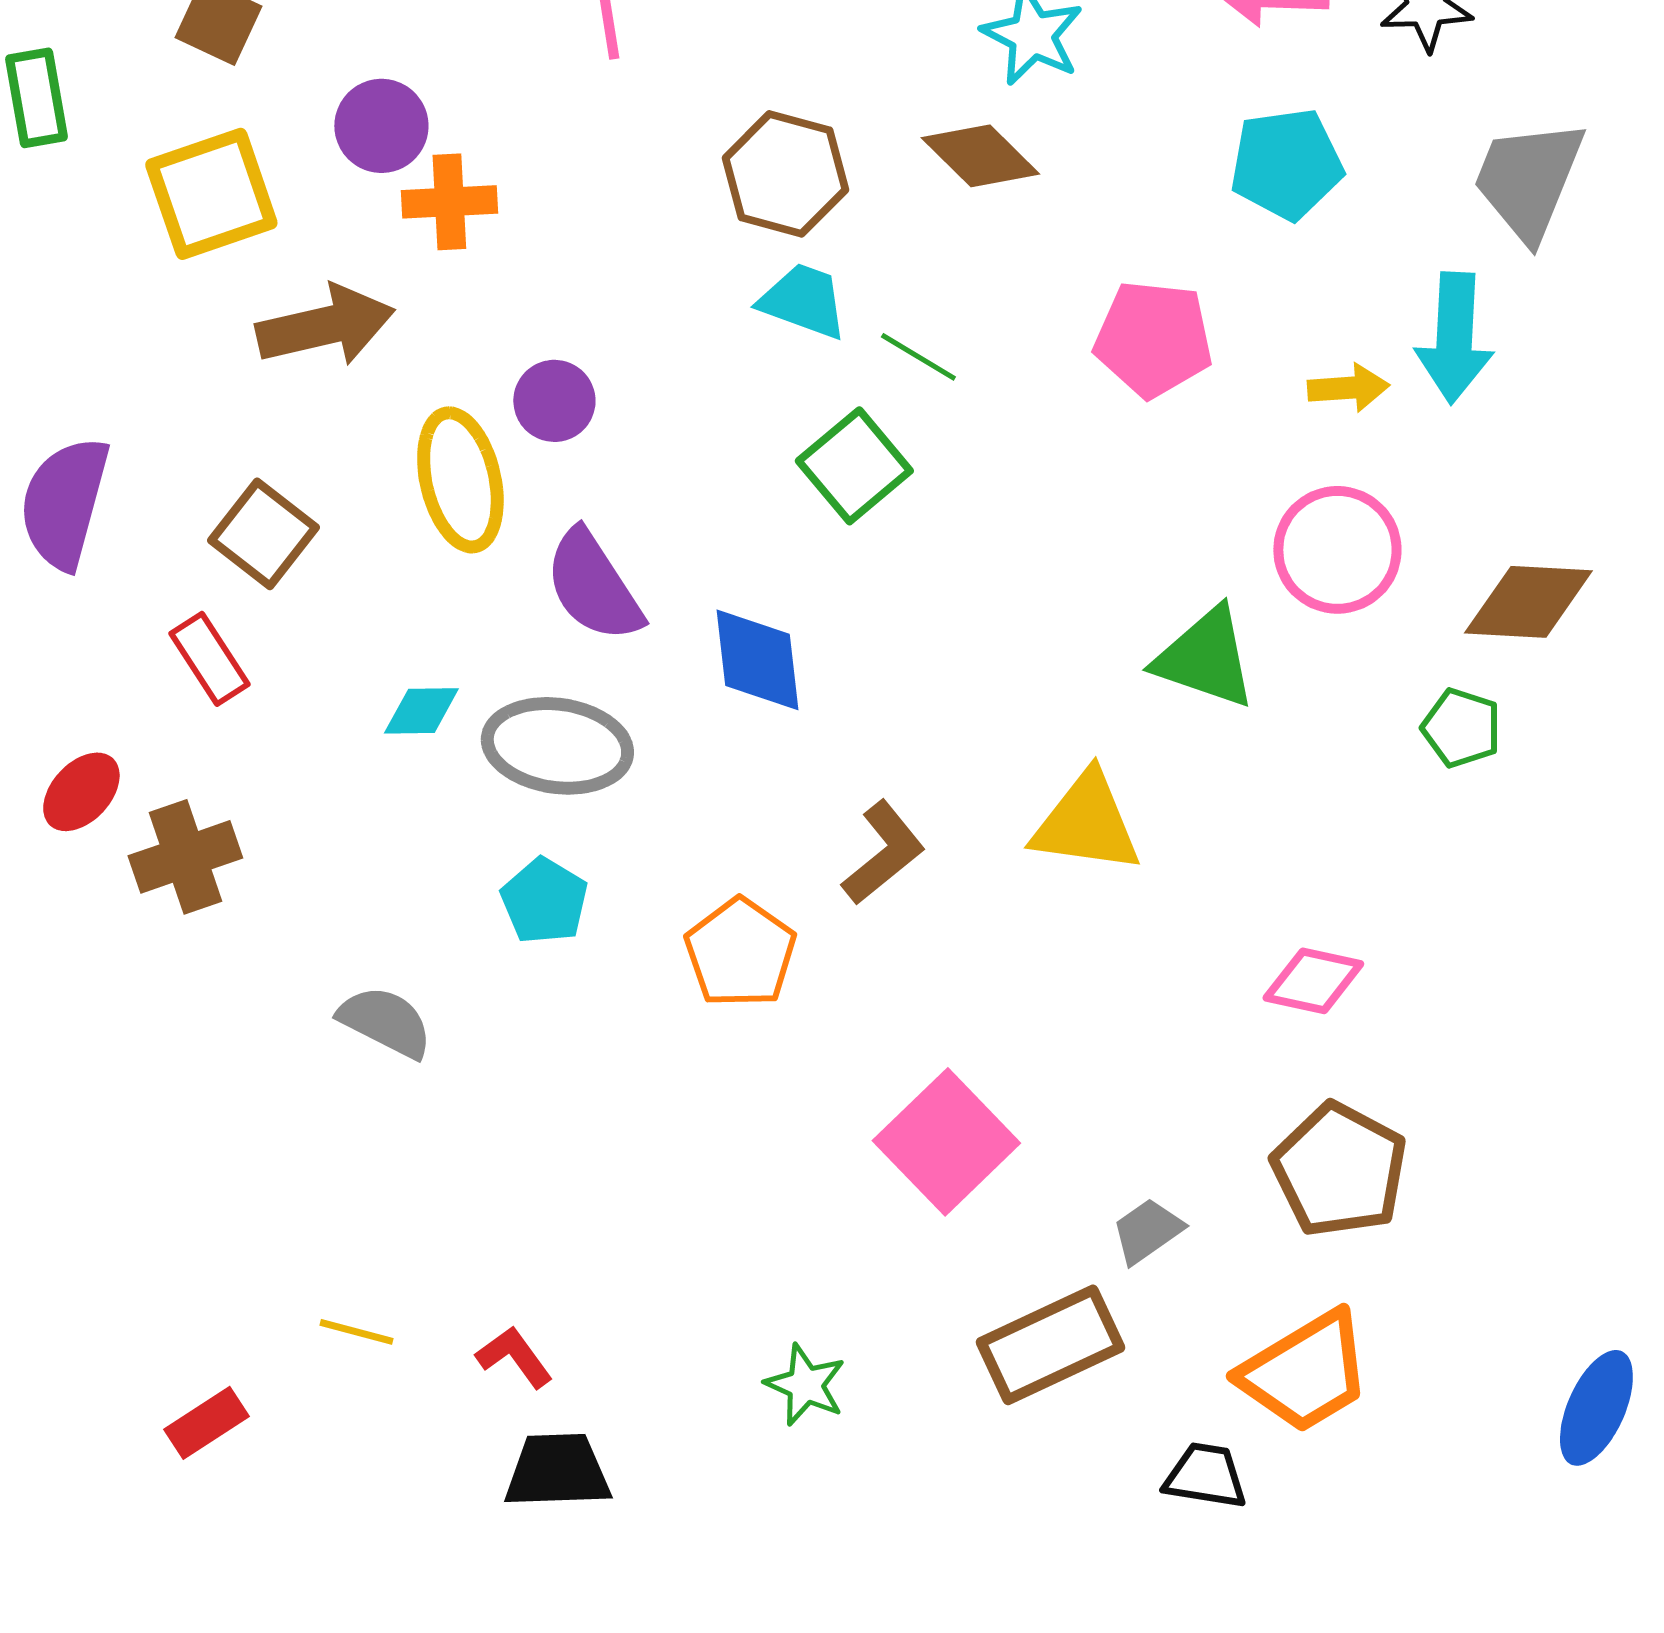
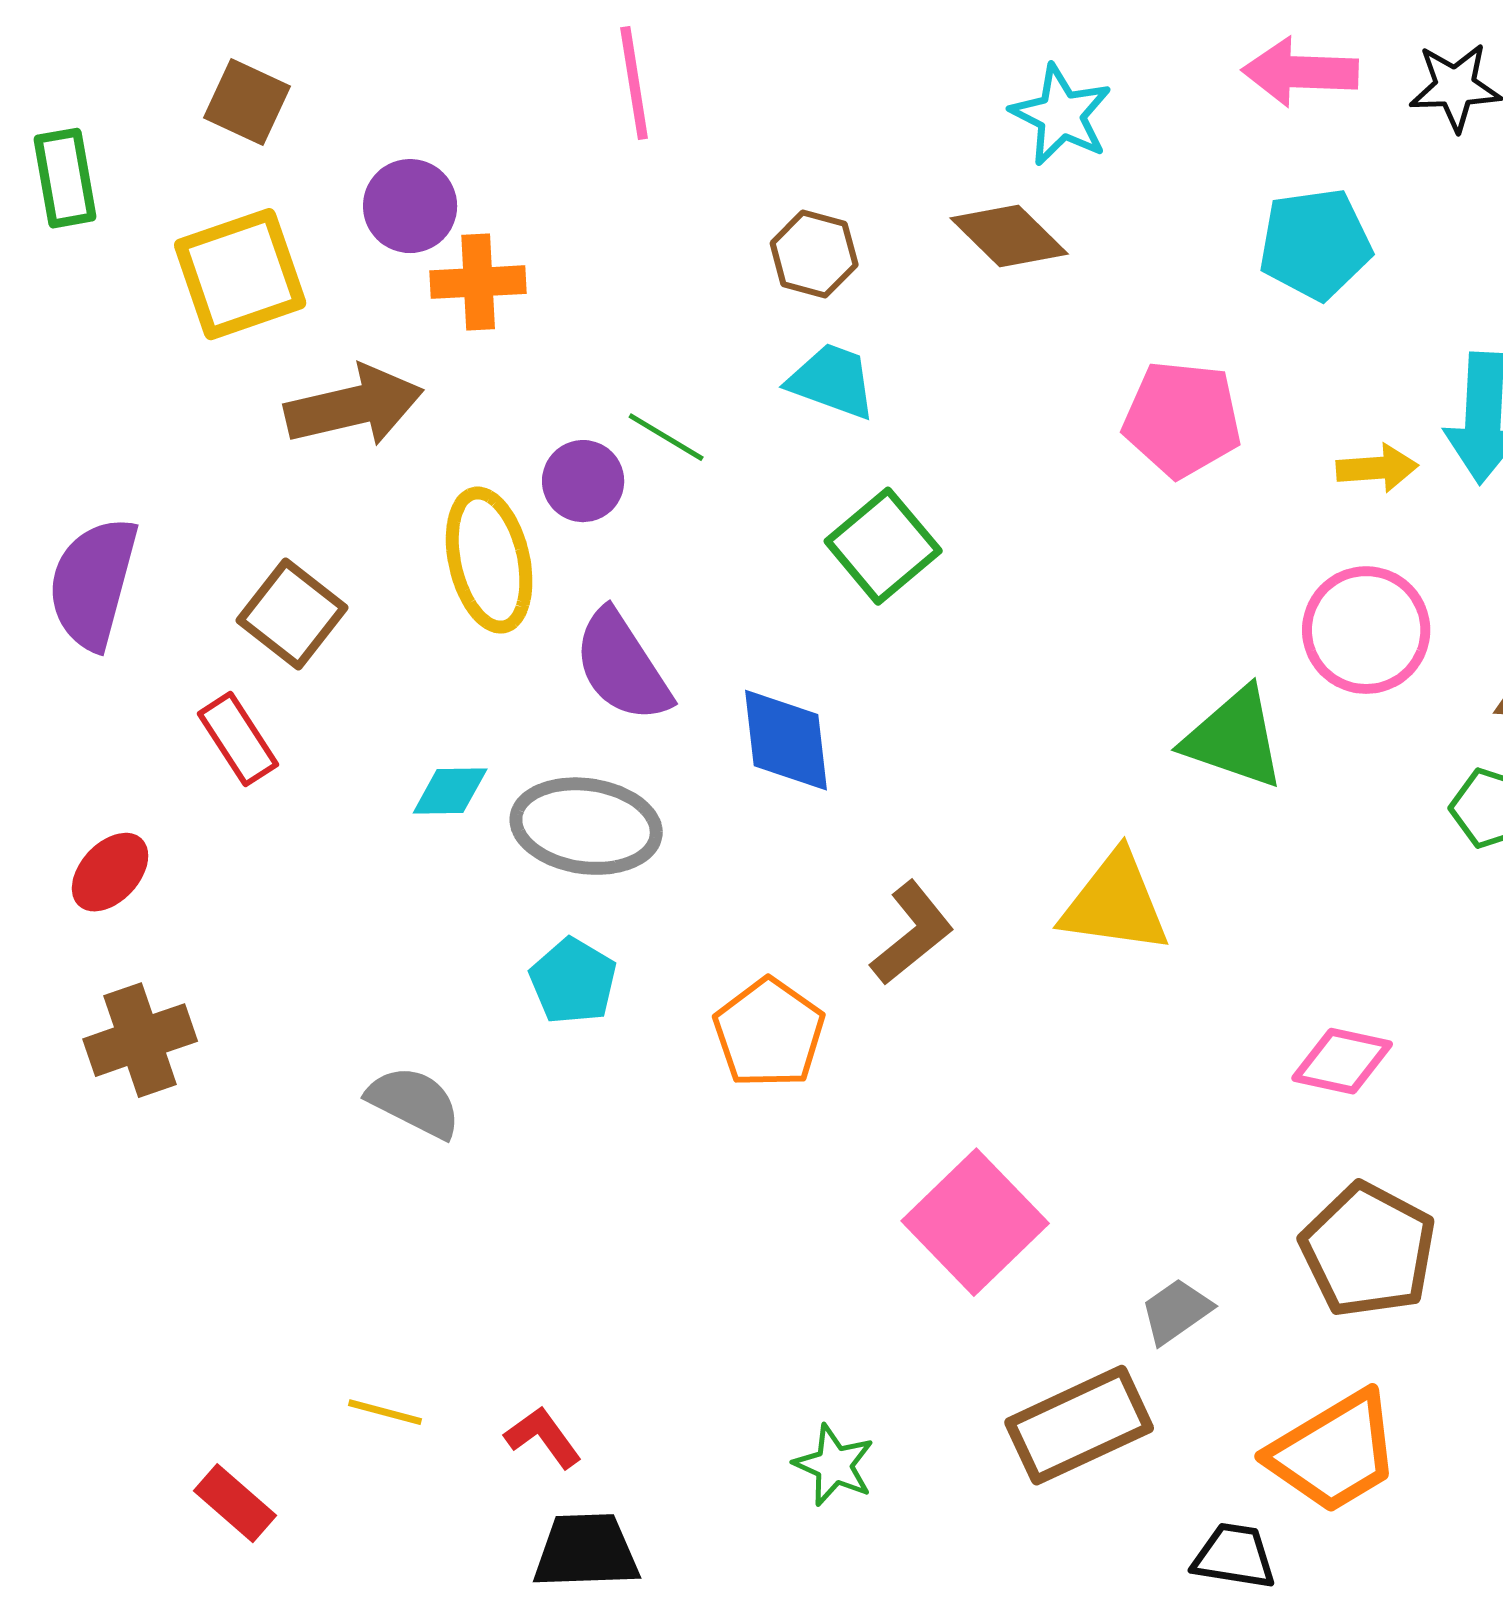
brown hexagon: (785, 174) -> (814, 254), size x0.7
green line: (918, 357) -> (666, 437), moved
brown cross: (185, 857) -> (140, 1040), moved
red rectangle: (206, 1423) -> (235, 1503), turned 74

